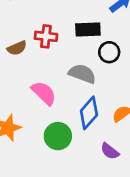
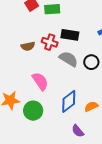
black rectangle: (88, 29) -> (70, 35), moved
gray semicircle: (82, 74) -> (69, 59), moved
green circle: (58, 136) -> (33, 111), moved

